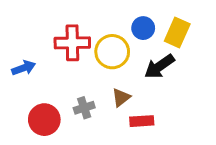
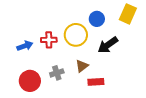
yellow rectangle: (177, 32) -> (128, 14), moved
red cross: (72, 43) -> (49, 40), moved, size x0.7
blue arrow: (24, 68) -> (25, 46), moved

